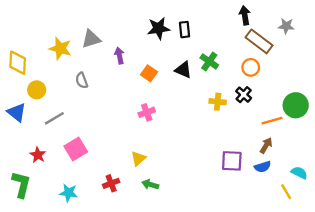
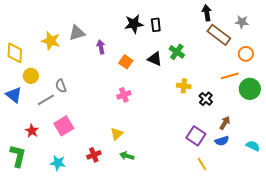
orange circle: (251, 67) -> (246, 54), moved
gray semicircle: (82, 80) -> (61, 86), moved
black cross: (244, 95) -> (206, 99), moved
orange line: (272, 121) -> (230, 76), moved
purple square: (232, 161) -> (196, 136), turned 30
yellow line: (286, 192) -> (202, 164), moved

